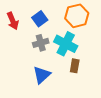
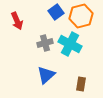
blue square: (40, 19) -> (56, 12), moved
brown rectangle: (75, 66) -> (81, 84), moved

